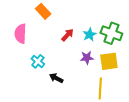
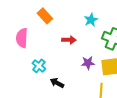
red arrow: (67, 35) -> (69, 40), turned 48
cyan star: (89, 35) -> (91, 20), moved

